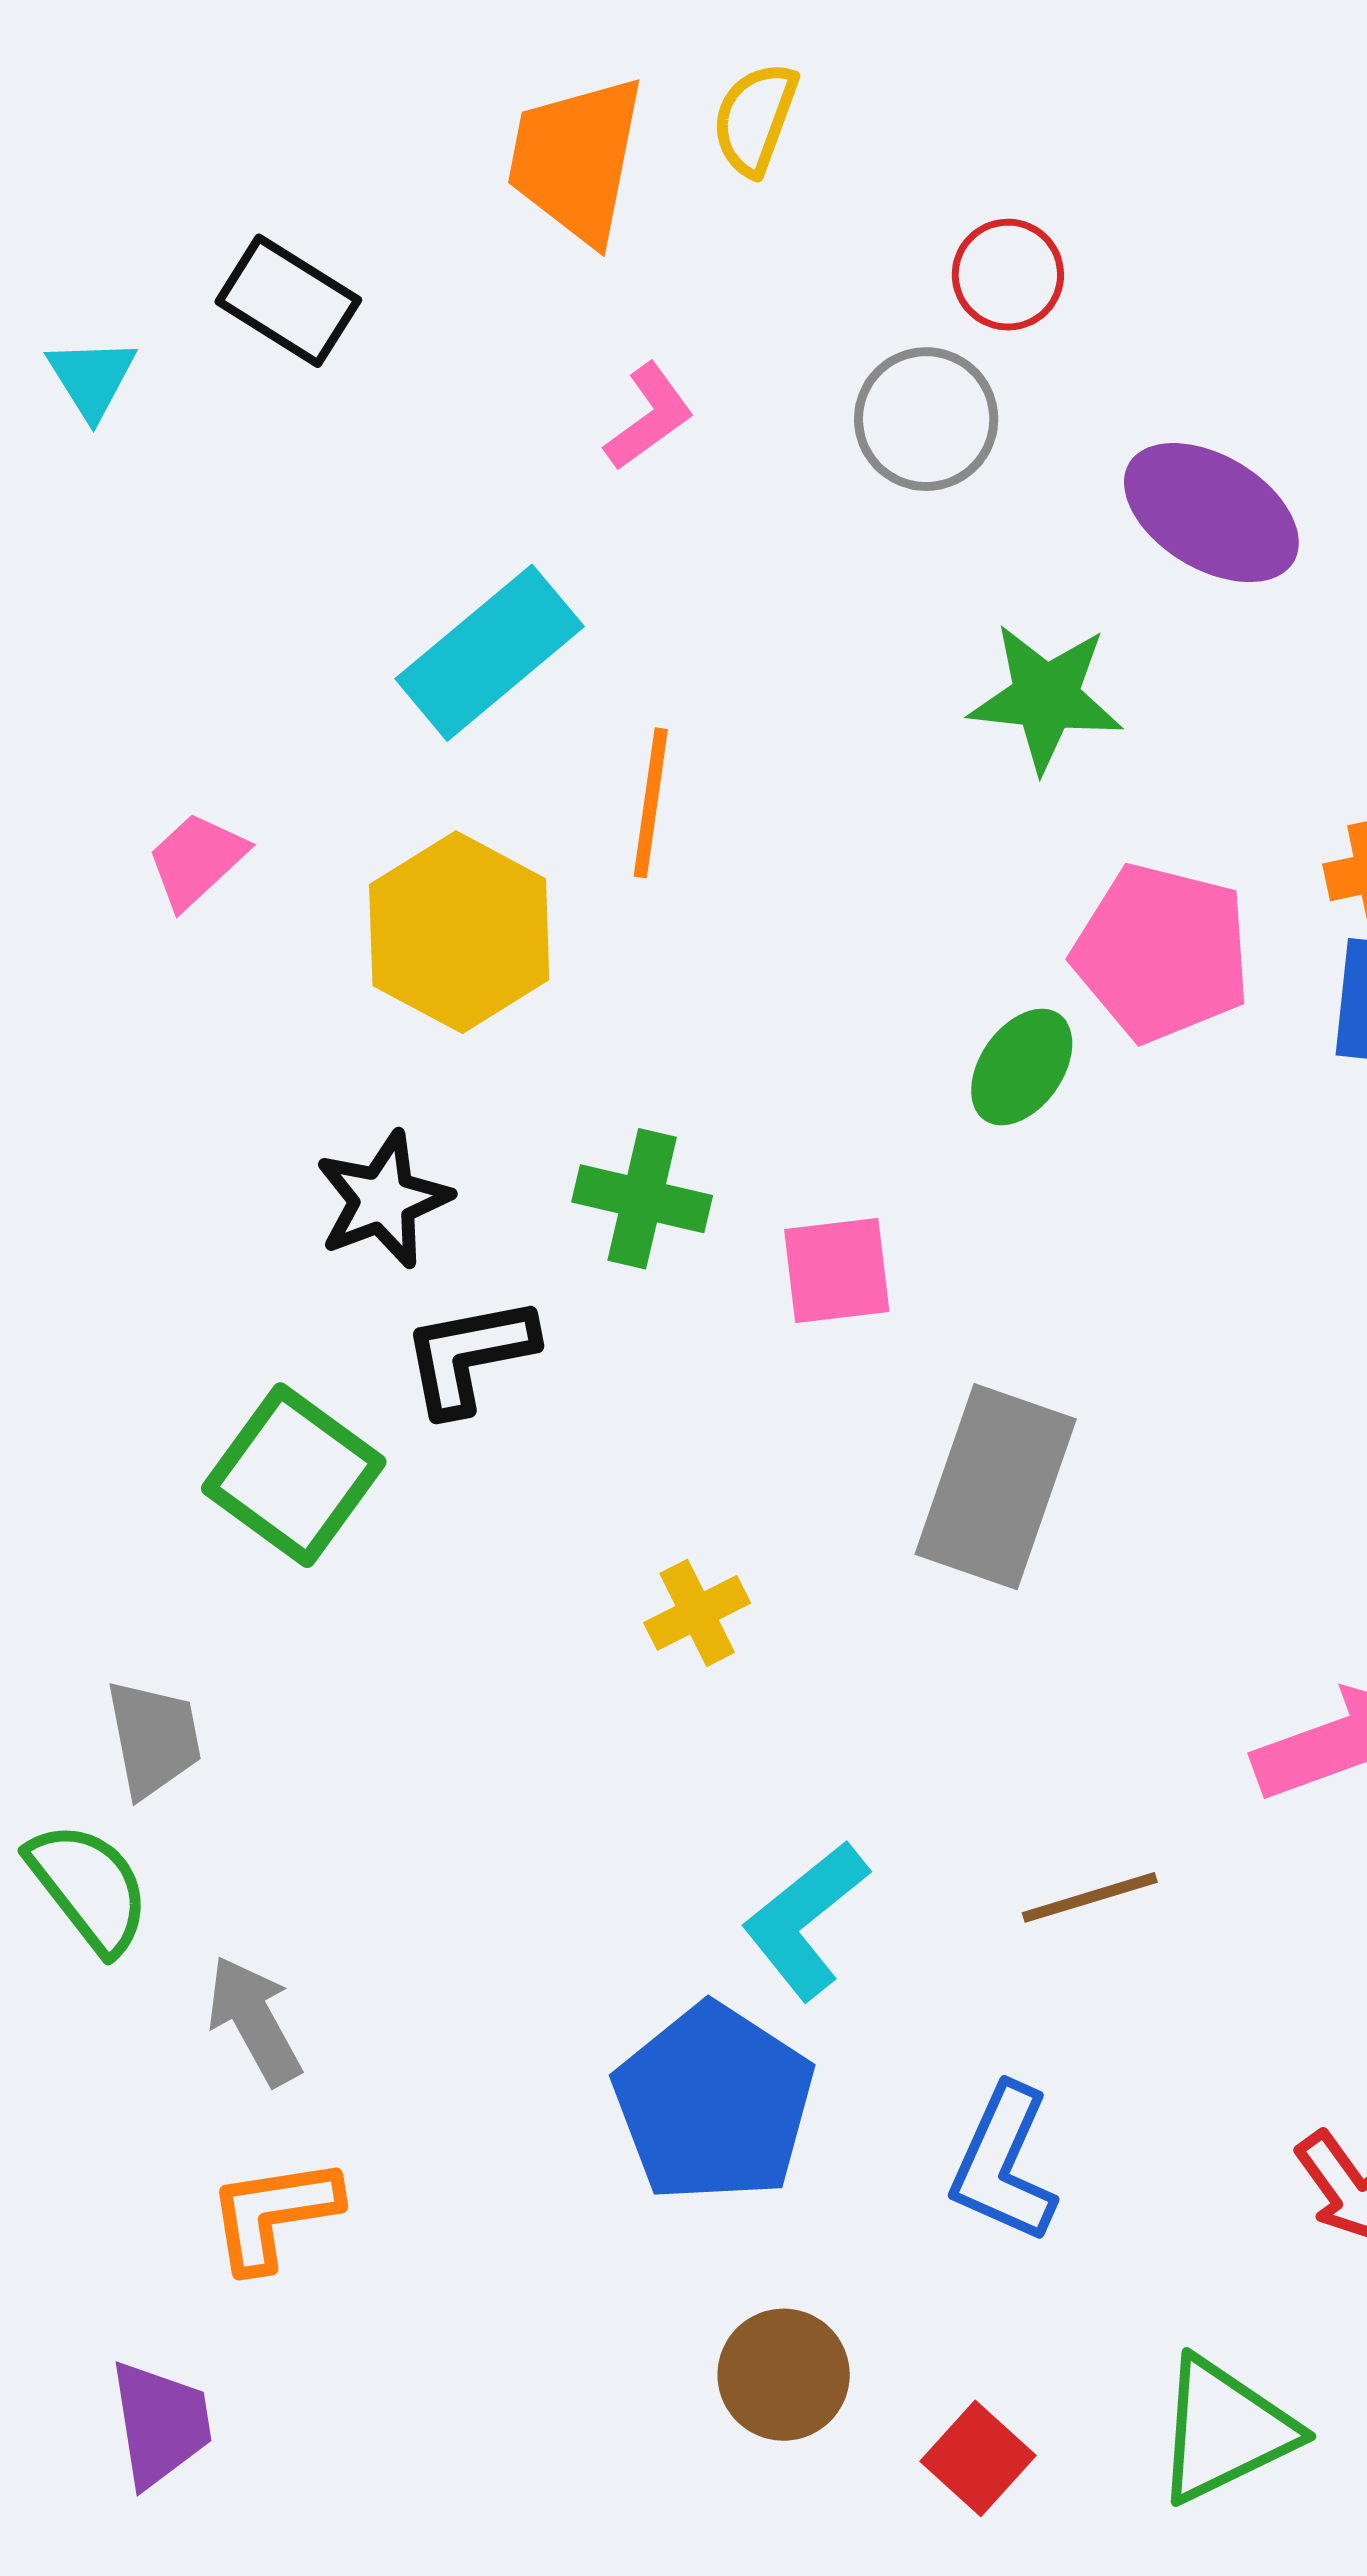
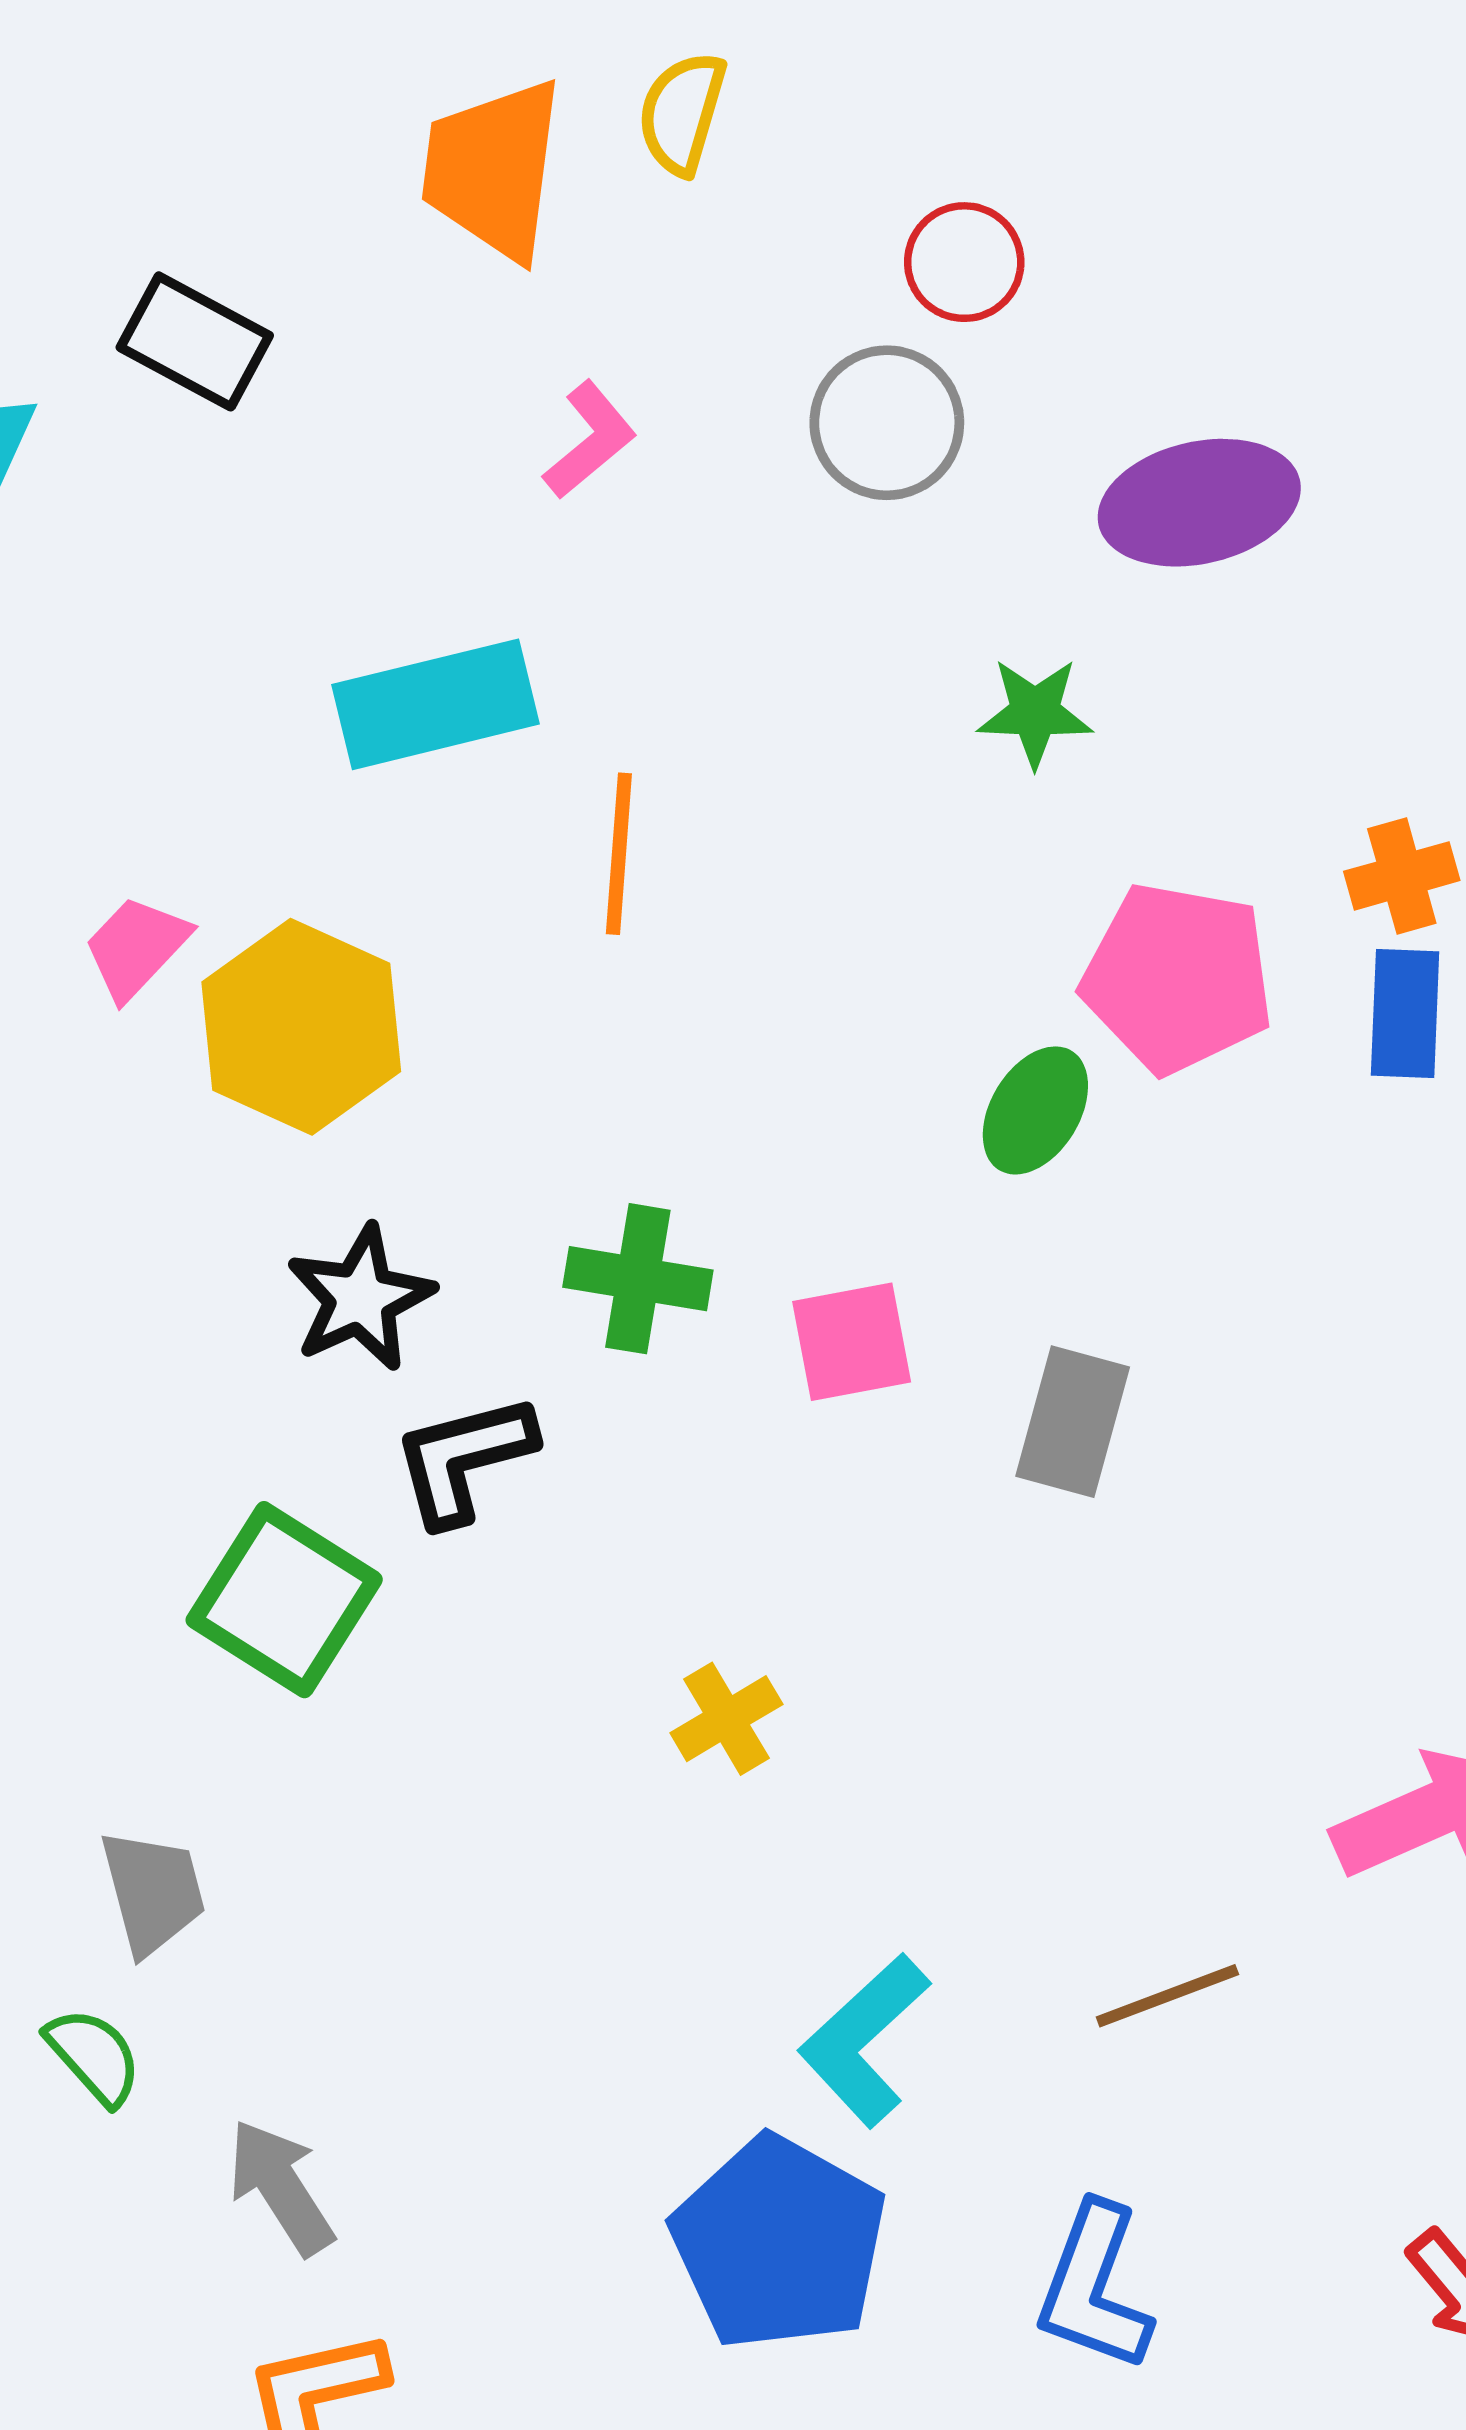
purple ellipse: (1211, 513) -> (1199, 503), turned -40
cyan rectangle: (490, 653) -> (436, 704), turned 30
green star: (1046, 697) -> (1035, 713), size x0.7
yellow hexagon: (459, 932) -> (301, 1027), moved
gray rectangle: (996, 1487) -> (1073, 1422), moved, size x0.7
green semicircle: (89, 1887) -> (94, 2056), size x0.7

